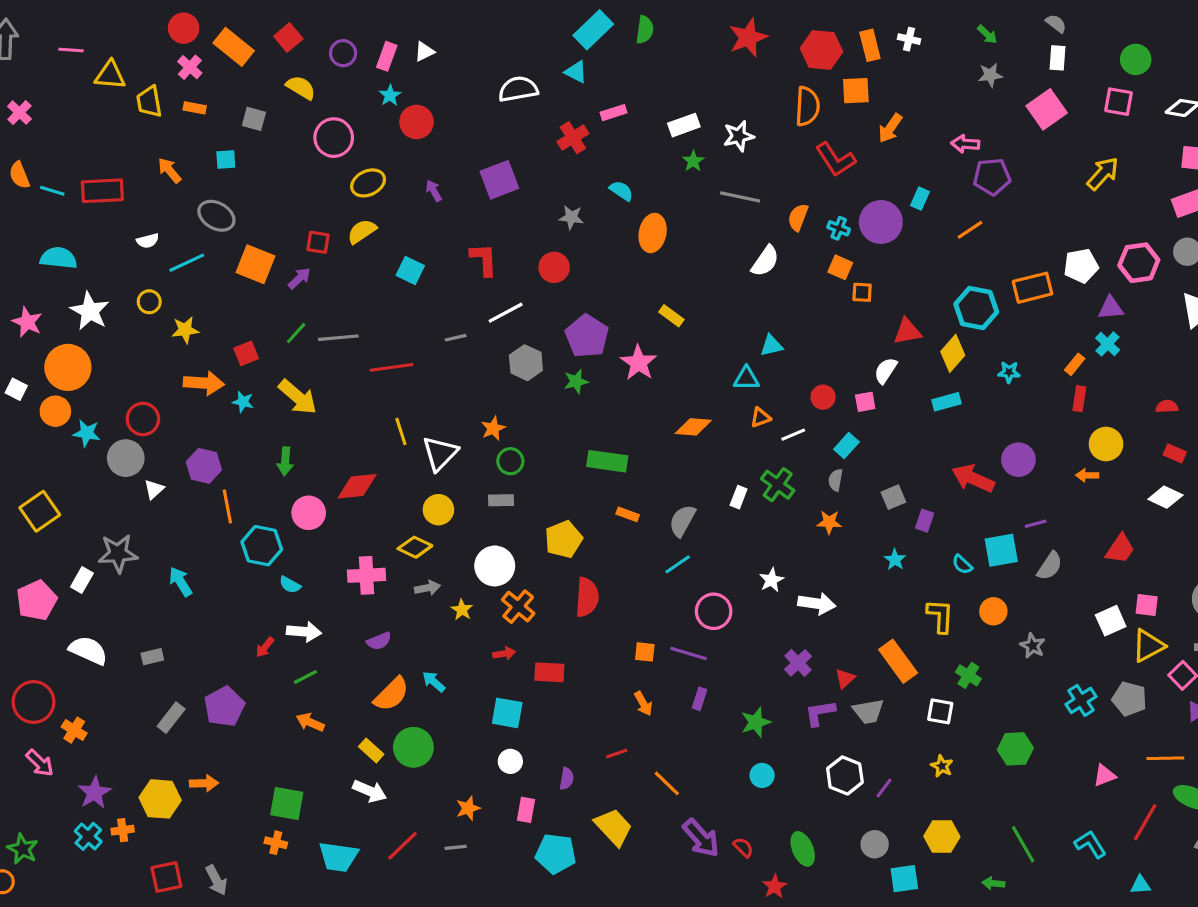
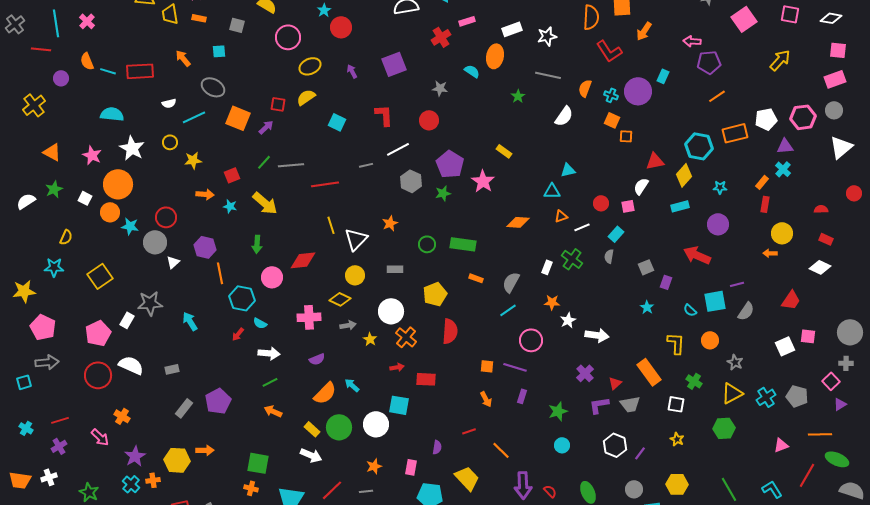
green star: (693, 161) -> (518, 96), moved
orange line: (970, 230) -> (717, 96), moved
orange ellipse: (653, 233) -> (495, 56), moved
orange arrow: (204, 383) -> (205, 194), size x0.7
purple circle: (1018, 460) -> (718, 224), moved
green circle: (510, 461) -> (427, 244), moved
orange star: (829, 522) -> (552, 302), moved
yellow triangle: (1148, 646) -> (732, 393), moved
red arrow: (265, 647) -> (238, 334), moved
red circle: (34, 702) -> (98, 375), moved
white circle: (510, 761) -> (376, 424), moved, size x1.6
purple arrow: (701, 838) -> (523, 485), turned 40

